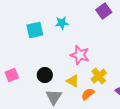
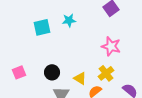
pink star: (80, 55) -> (111, 46), moved

